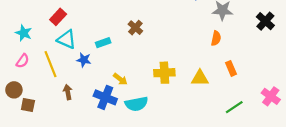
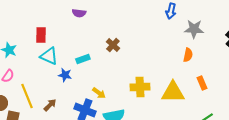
red rectangle: (58, 17) -> (41, 35), turned -42
yellow line: (50, 64) -> (27, 96), moved
yellow triangle: (200, 78) -> (173, 92), size x1.4
brown arrow: (68, 92) -> (50, 105), turned 56

